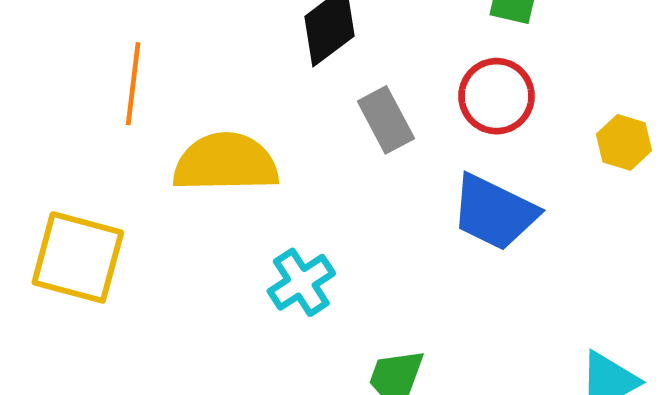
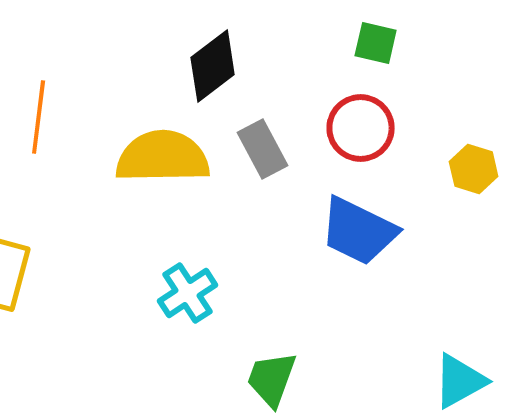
yellow semicircle: (226, 163) -> (163, 157), moved

